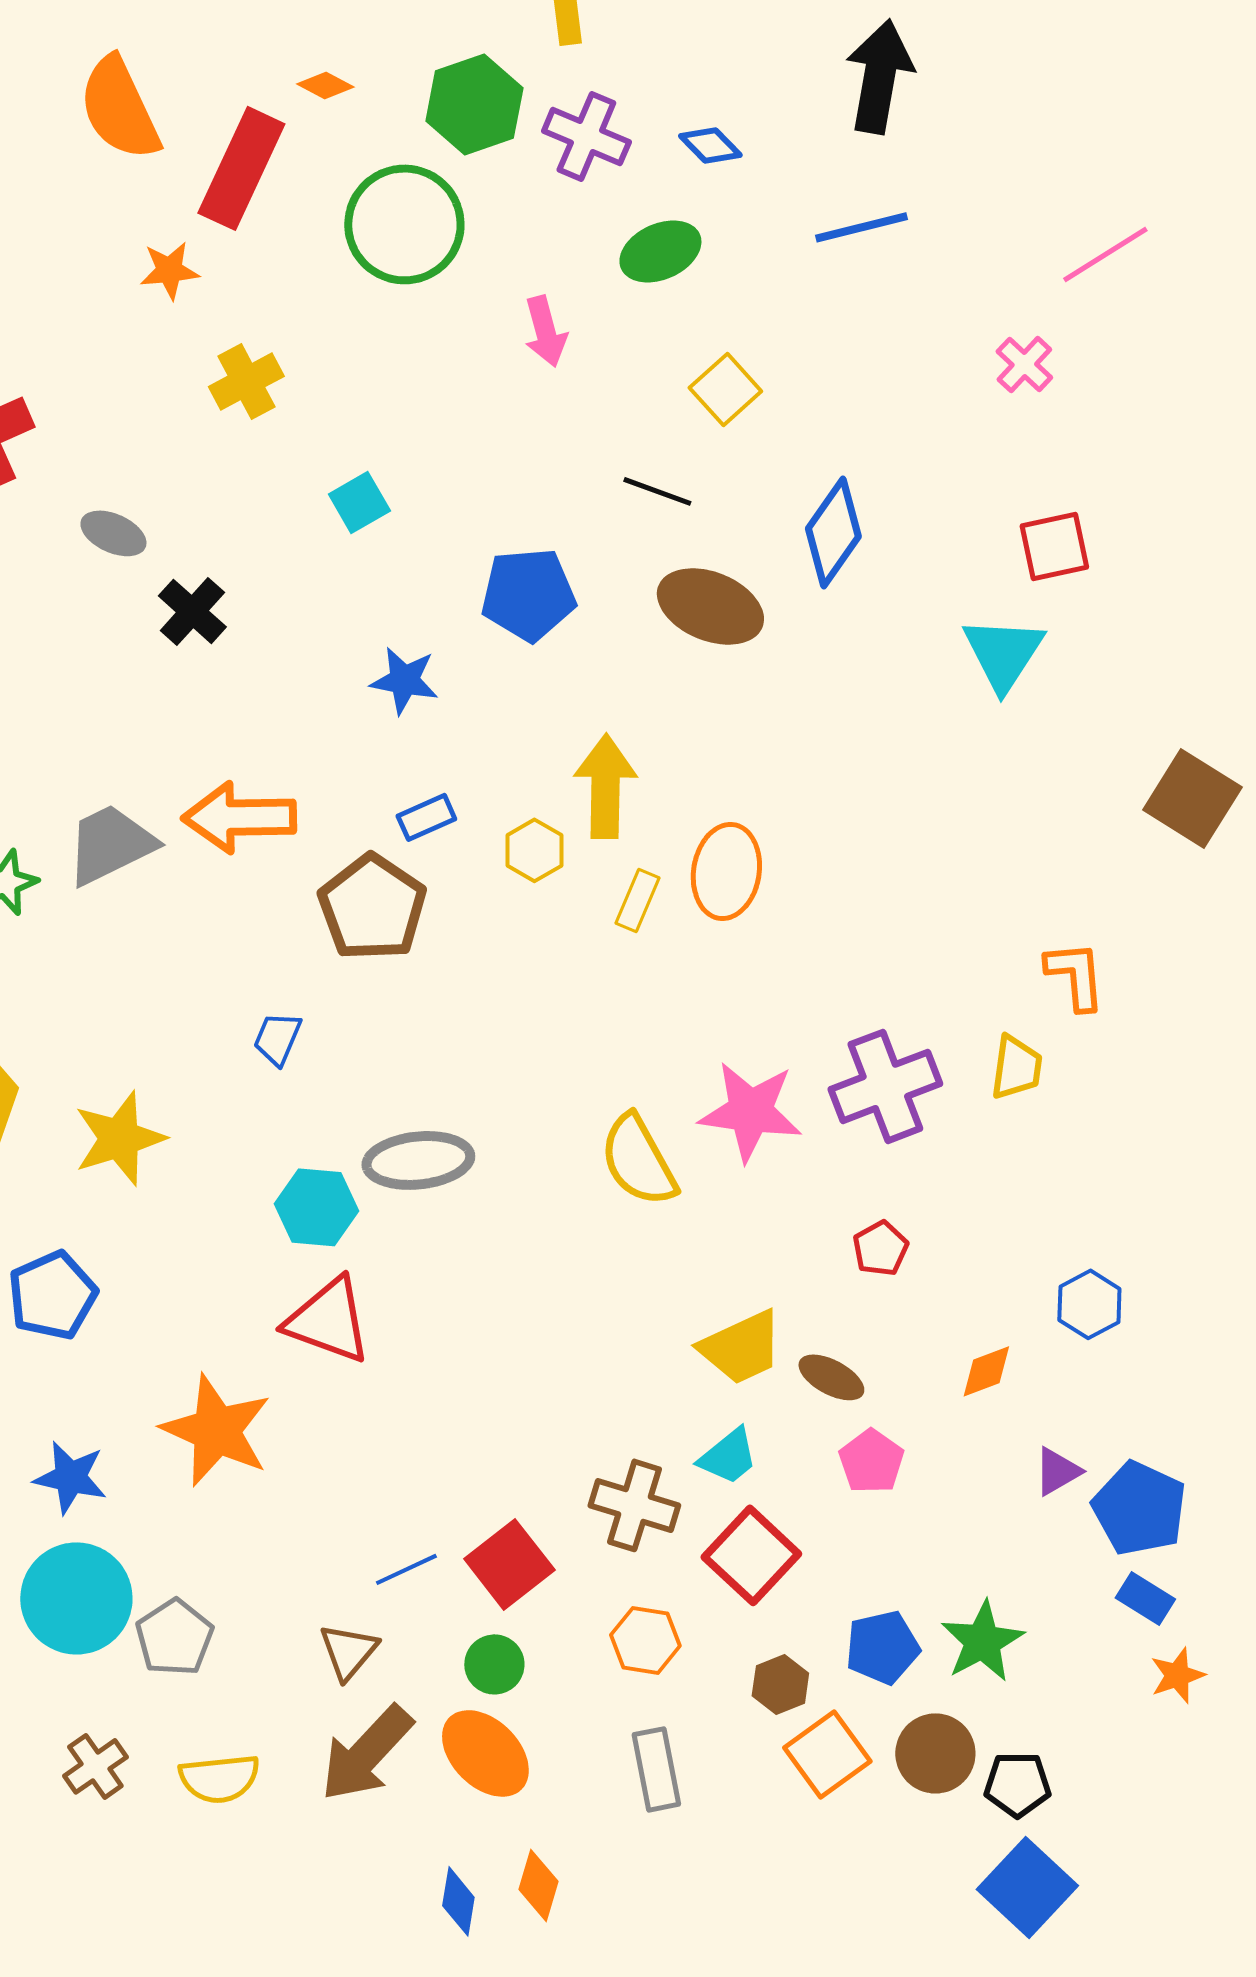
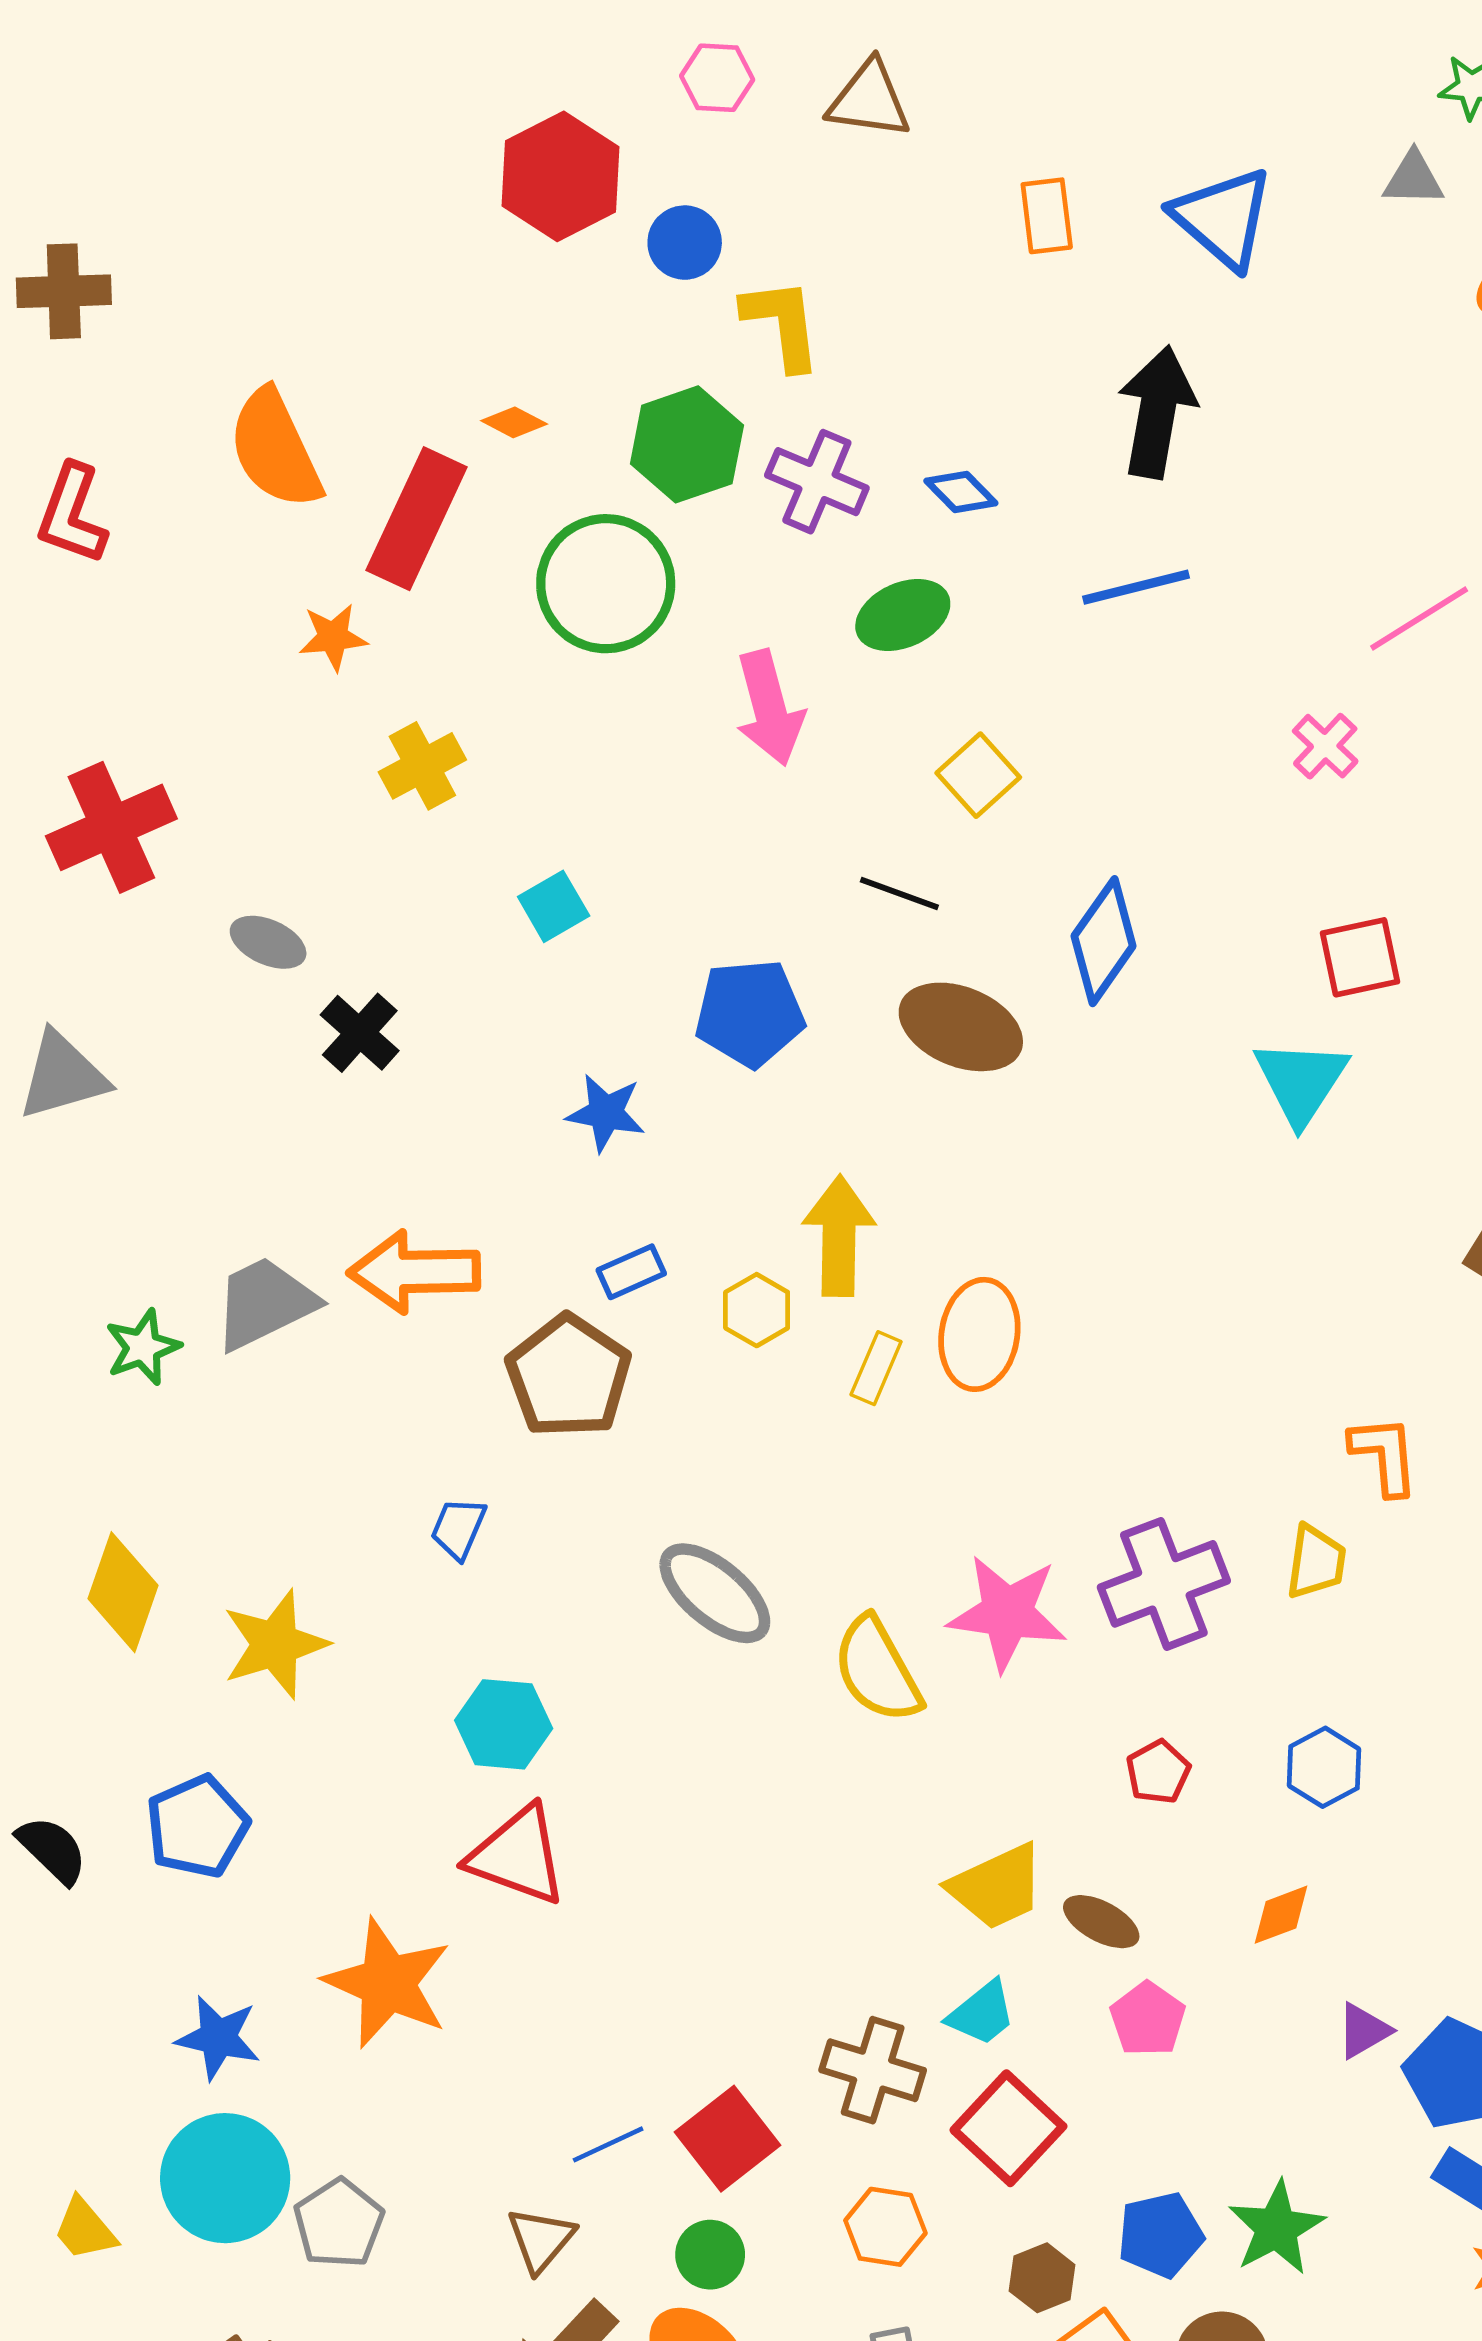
pink arrow: (545, 331) -> (769, 708), size x1.4
gray ellipse: (418, 1160) -> (715, 1593), moved, turned 46
blue hexagon: (1089, 1304) -> (1324, 1767), moved

